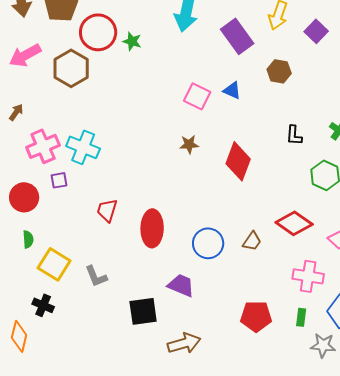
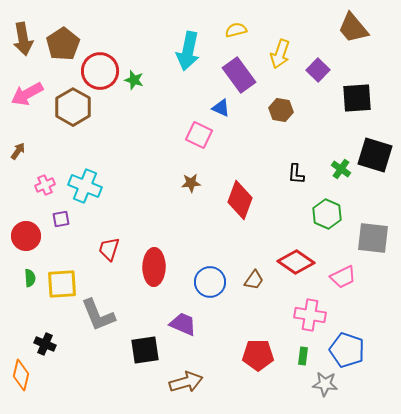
blue triangle: (232, 90) -> (221, 108), moved
pink cross: (43, 146) -> (45, 185), size x0.6
yellow square: (54, 264) -> (62, 284), moved, turned -36
gray L-shape: (96, 276) -> (98, 315), size x1.5

